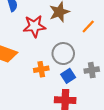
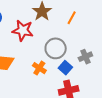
red star: (34, 26) -> (23, 30), turned 30
orange cross: (41, 69) -> (39, 68), turned -32

